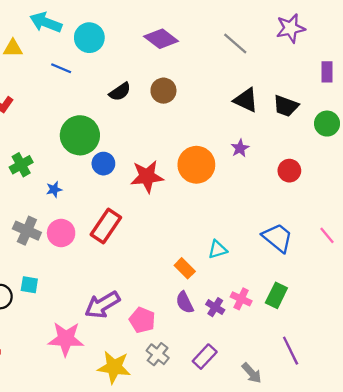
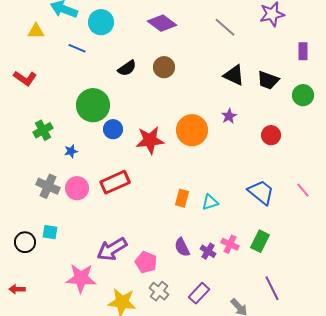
red rectangle: (106, 226) -> (115, 182), turned 32
orange rectangle: (185, 268) -> (182, 198), moved, turned 60

